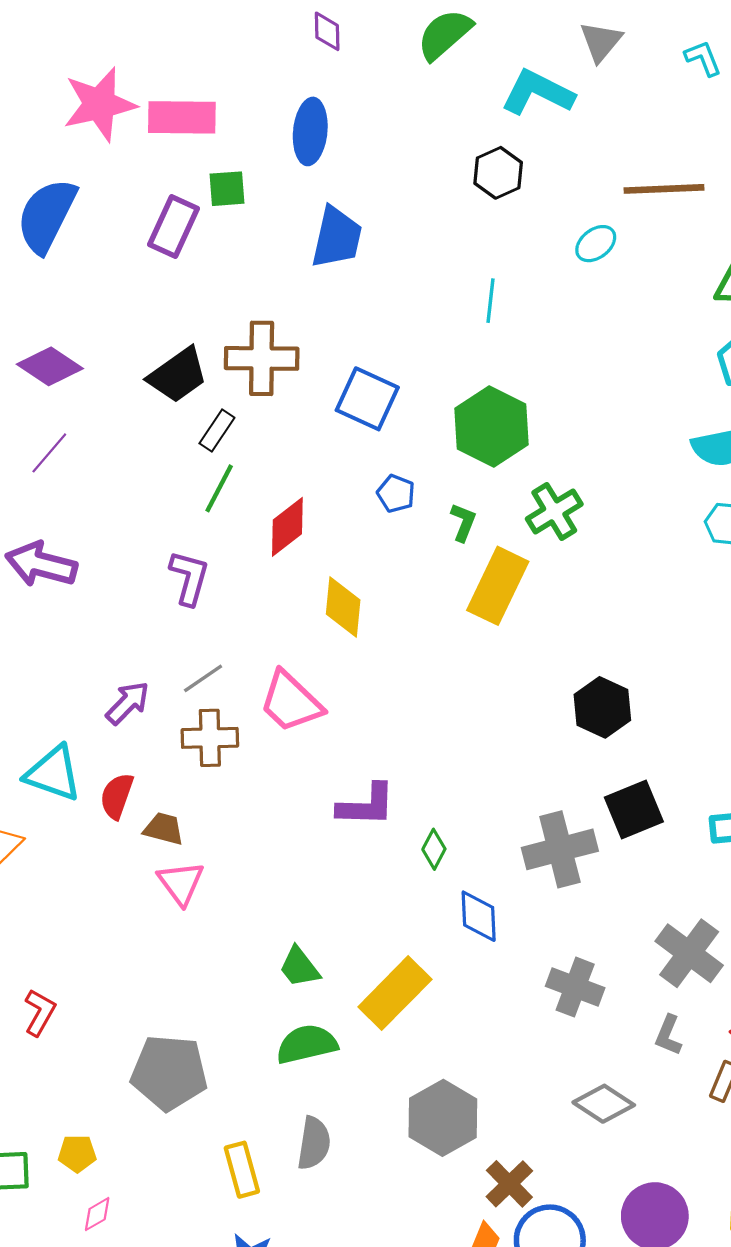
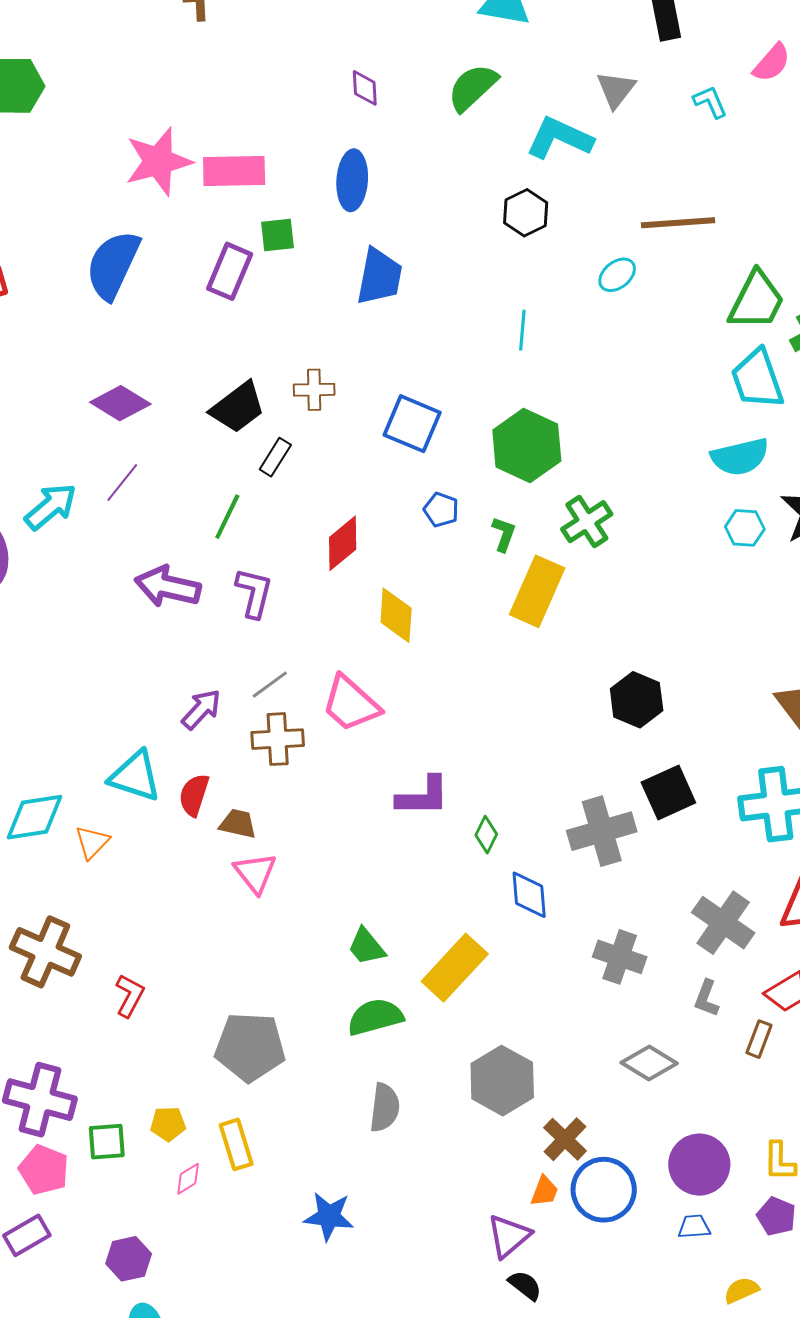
brown cross: (262, 358) -> (314, 390), size x0.6
green line: (219, 488) -> (227, 517), moved
purple arrow: (41, 564) -> (168, 587), moved
yellow rectangle: (242, 1170) -> (236, 1144), moved

